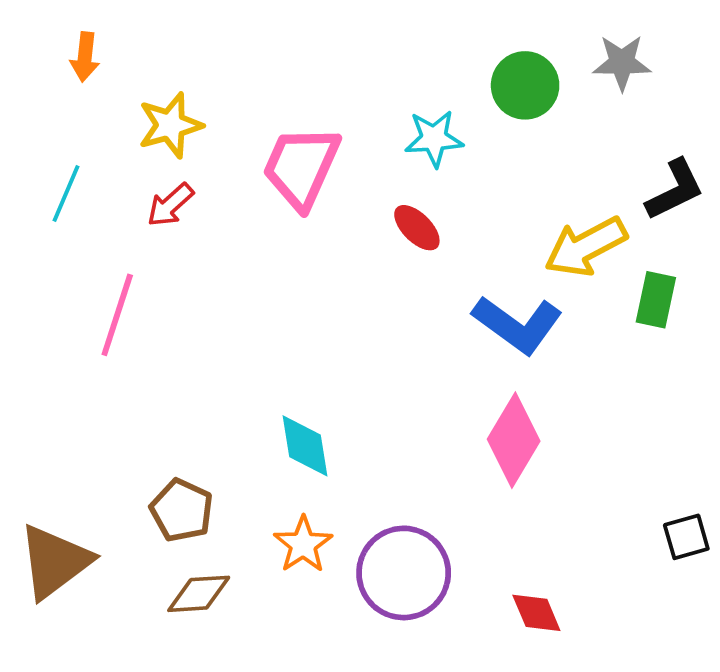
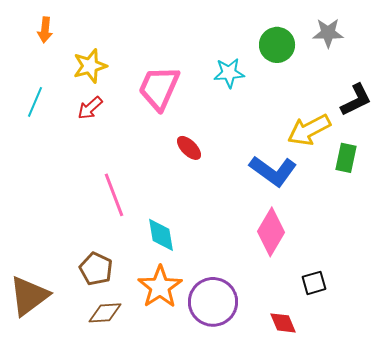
red ellipse: (417, 228) -> (189, 148), moved
pink line: (117, 315) -> (114, 195), moved, turned -39
black square: (686, 537) -> (314, 283), moved
orange star: (303, 545) -> (160, 287), size x1.4

